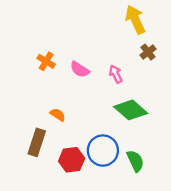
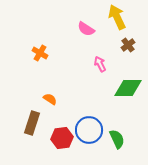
pink semicircle: (80, 69) -> (86, 29), moved
green diamond: (131, 110) -> (128, 88), moved, turned -40

